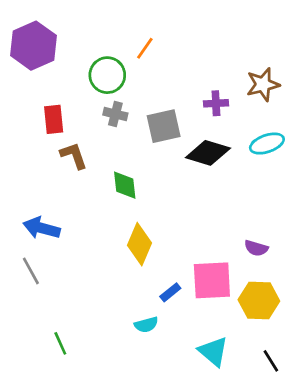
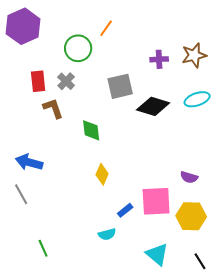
purple cross: (216, 103) -> (159, 59), moved
gray cross: (115, 114) -> (66, 81), moved, turned 30
yellow diamond: (140, 244) -> (102, 174), size x0.7

